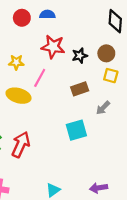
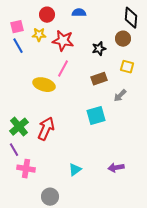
blue semicircle: (47, 14) -> (79, 13), moved
red star: (53, 47) -> (63, 41), moved
brown circle: (106, 53) -> (123, 39), moved
yellow star: (16, 62) -> (39, 35), moved

